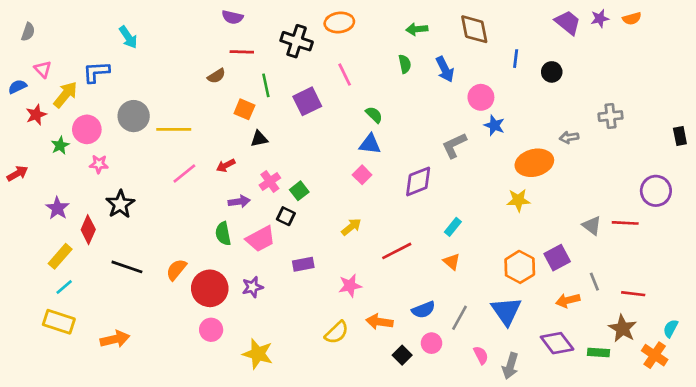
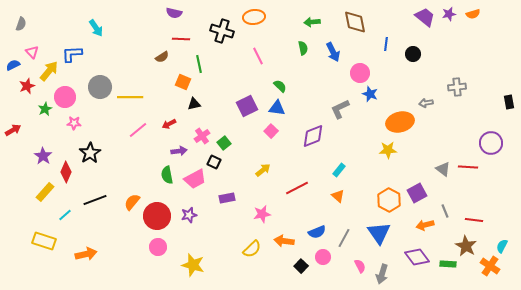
purple square: (307, 101) -> (247, 106), moved
black line: (127, 267) -> (95, 200), turned -40
cyan line: (64, 287) -> (65, 215), moved

